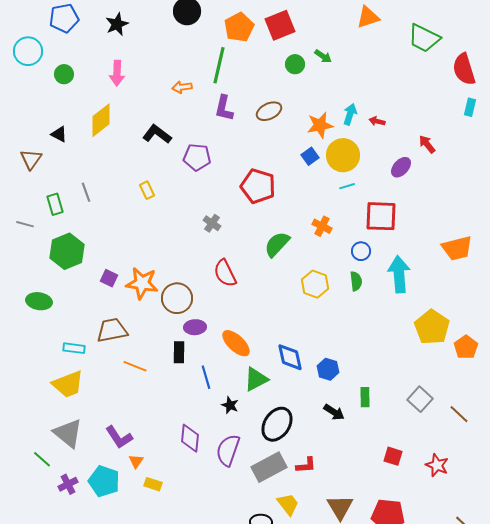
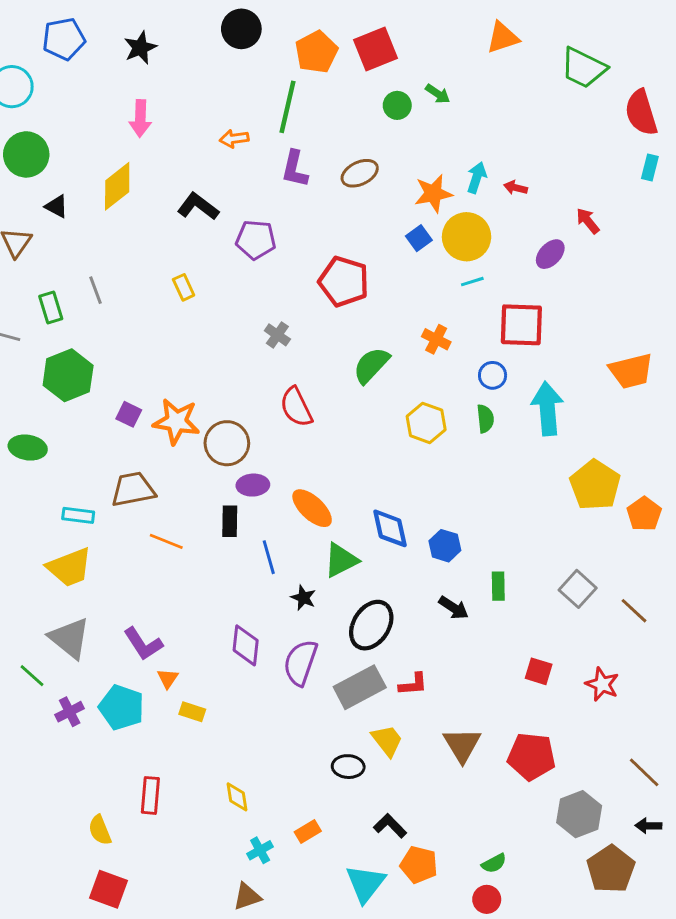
green circle: (64, 74) -> (26, 154), moved, size x1.6

